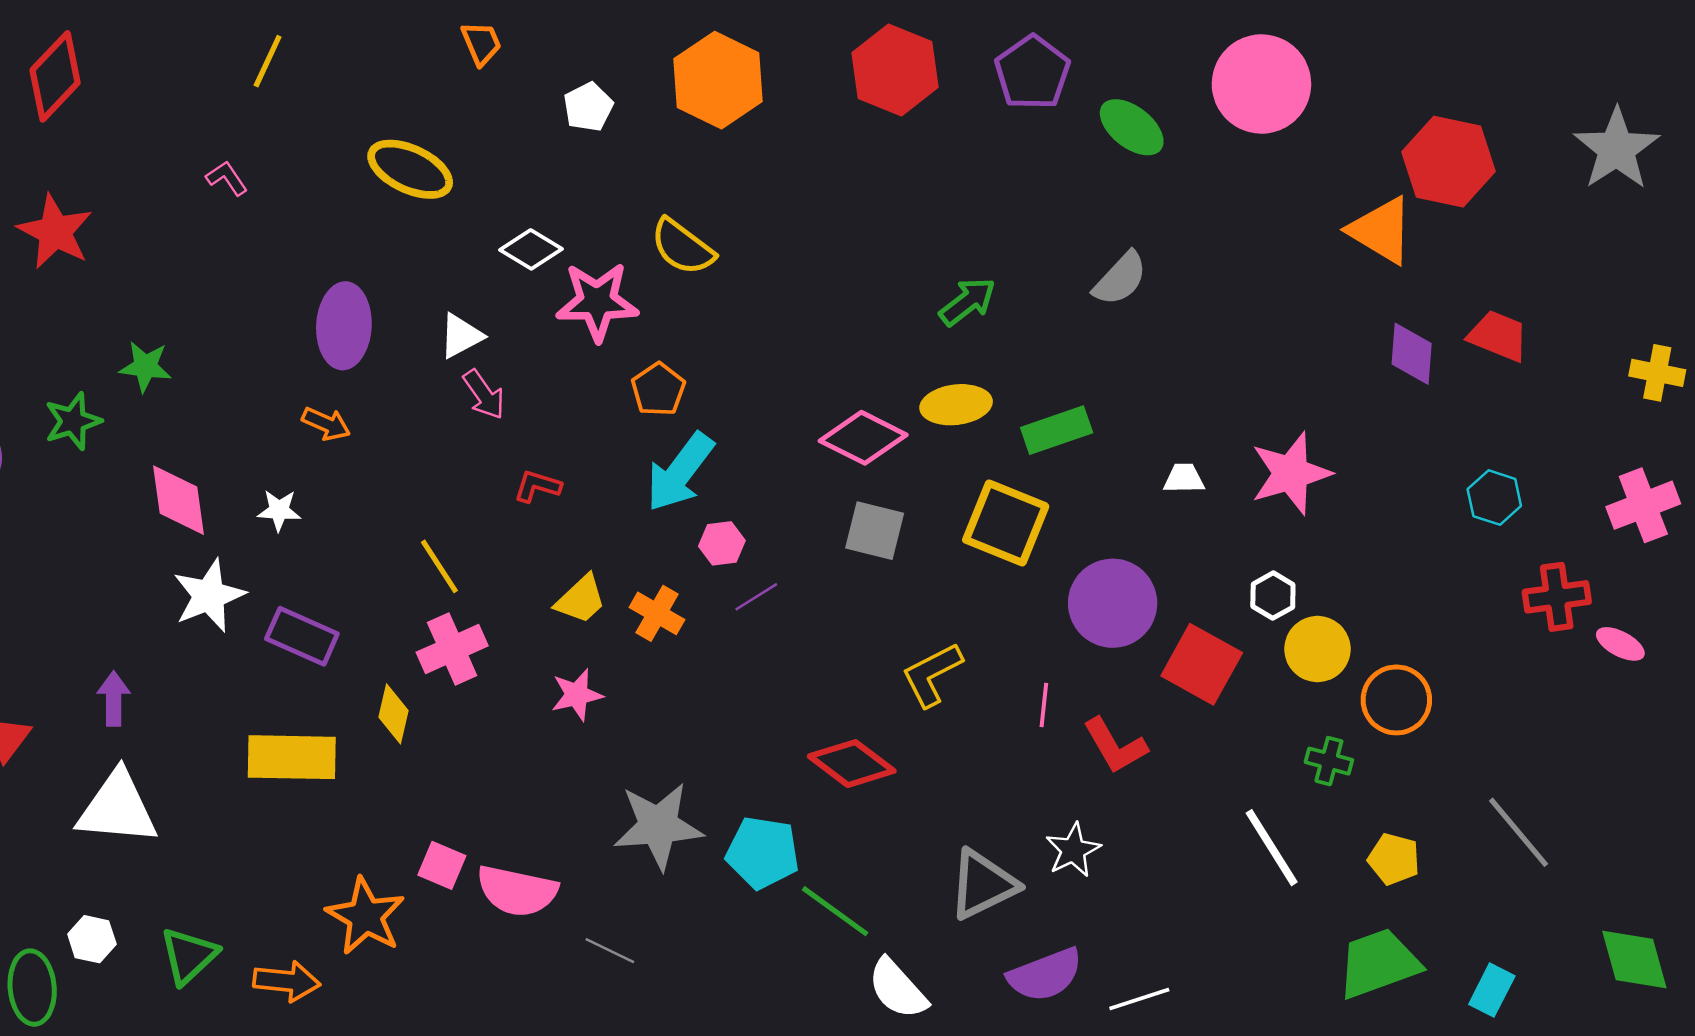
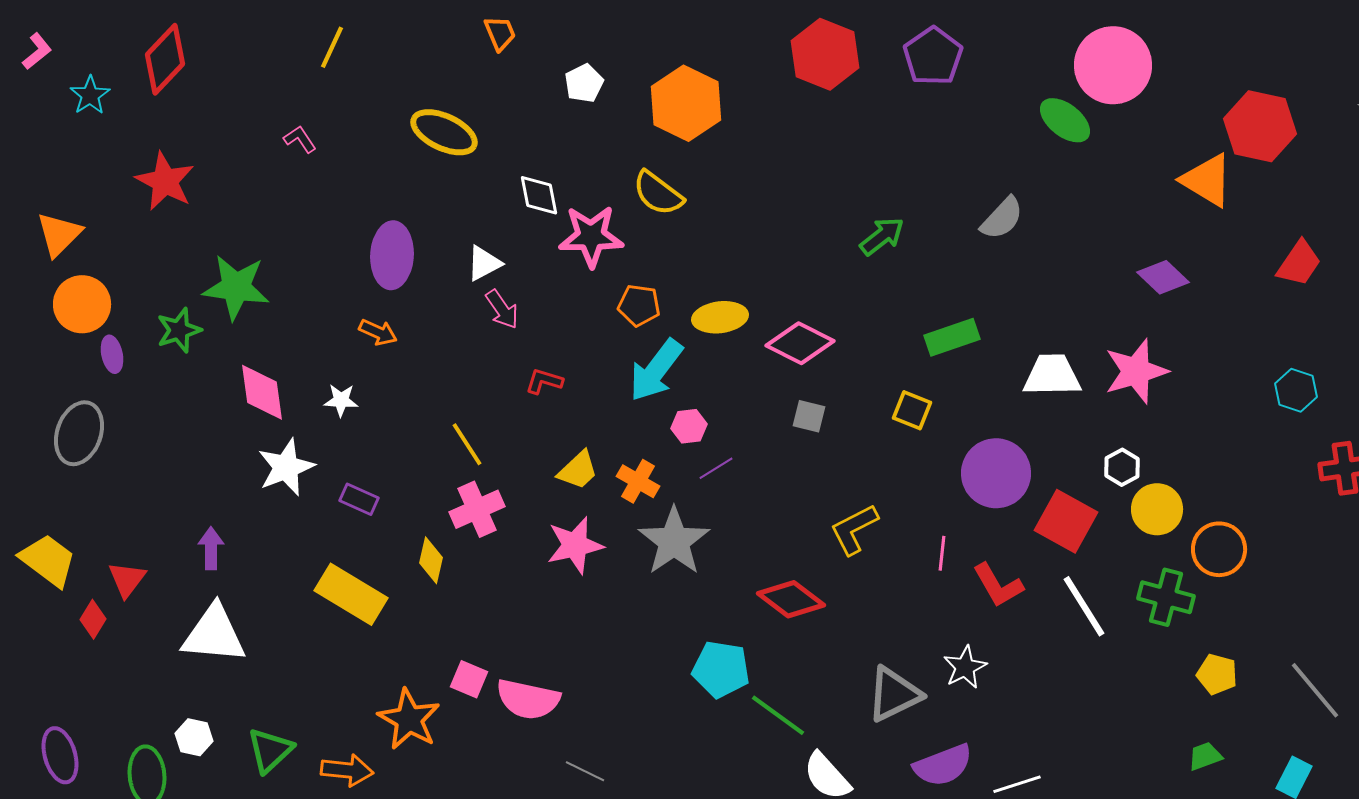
orange hexagon: (718, 80) -> (686, 103), moved
green ellipse: (1132, 127) -> (1065, 120), moved
white diamond: (531, 249) -> (539, 195), turned 48
red trapezoid: (1498, 336) -> (1299, 263), turned 102
purple diamond: (1412, 354) -> (1163, 277), moved, turned -51
green star: (145, 367) -> (236, 287), size x1.6
orange pentagon: (658, 389) -> (639, 305), turned -30
yellow ellipse: (956, 405) -> (720, 317), moved
white trapezoid: (1184, 478) -> (1052, 375), size x1.8
yellow square: (1006, 523) -> (912, 410), size x0.6
gray square: (875, 531) -> (809, 416), size x0.7
purple rectangle: (302, 636) -> (359, 499), size x0.7
pink star: (577, 695) -> (575, 545), size x1.4
yellow rectangle: (292, 757) -> (351, 594), turned 30
green cross: (1329, 761) -> (1166, 597), size x1.5
gray star: (658, 826) -> (674, 541), moved, turned -30
gray line: (1519, 832) -> (1315, 690), moved
white line: (1272, 848) -> (1084, 606), moved
gray line: (610, 951) -> (585, 771), moved
green trapezoid: (1379, 963) -> (1205, 756), size x0.5

